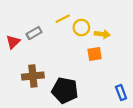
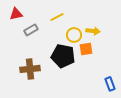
yellow circle: (81, 28) -> (74, 35), moved
red triangle: (13, 42) -> (16, 14), moved, turned 32
black pentagon: (65, 90) -> (63, 56), moved

